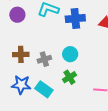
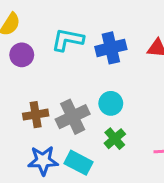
gray cross: (44, 59) -> (73, 117), size x1.5

